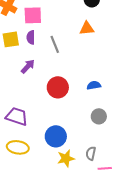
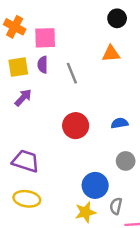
purple arrow: (28, 66) -> (23, 98), moved
blue circle: (56, 136) -> (95, 185), moved

